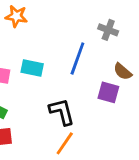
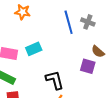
blue line: (77, 58) -> (69, 22), moved, turned -35
cyan rectangle: (32, 68) -> (34, 49), turned -35

